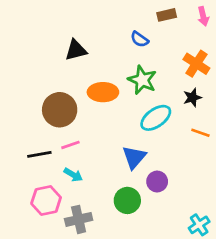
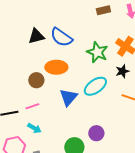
blue semicircle: (140, 39) -> (61, 37), moved, size x1.6
green star: (142, 80) -> (97, 52), moved
brown circle: (60, 110) -> (36, 80), moved, size x0.6
blue triangle: (134, 157) -> (68, 97), moved

